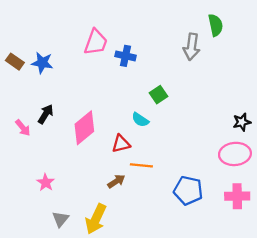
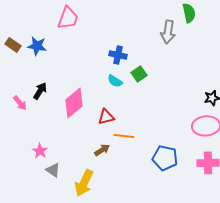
pink trapezoid: (96, 42) -> (68, 18), moved
blue cross: (125, 56) -> (118, 55), moved
cyan semicircle: (140, 120) -> (115, 81), moved
gray triangle: (60, 219) -> (53, 170), moved, turned -35

